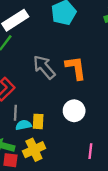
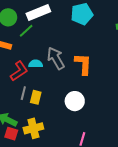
yellow rectangle: (38, 121) -> (36, 97), moved
cyan semicircle: (23, 125) -> (36, 64), moved

